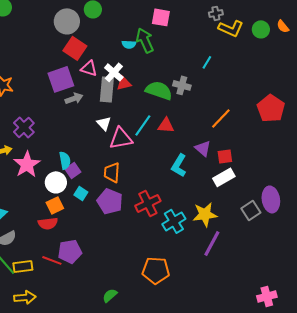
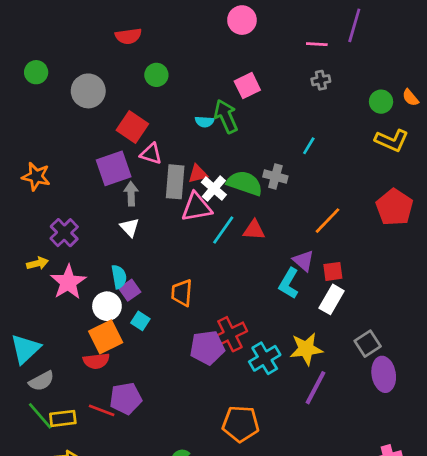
pink square: (161, 17) -> (247, 86), turned -36
gray circle: (67, 21) -> (88, 91), moved
yellow L-shape: (231, 28) -> (392, 140), moved
white cross: (114, 72) -> (214, 189), moved
gray arrow: (74, 98) -> (131, 194), turned -72
white triangle: (104, 123) -> (130, 227), moved
pink triangle: (121, 138) -> (197, 207), moved
cyan L-shape: (179, 165) -> (289, 283), moved
white rectangle: (224, 177) -> (332, 299), turned -30
purple ellipse: (271, 199) -> (384, 374), moved
purple pentagon: (110, 201) -> (207, 348), moved, turned -30
orange square: (55, 205) -> (106, 337), size x1.4

